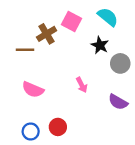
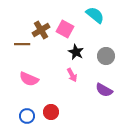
pink square: (71, 21) -> (65, 29), moved
black star: (100, 45) -> (76, 52), moved

